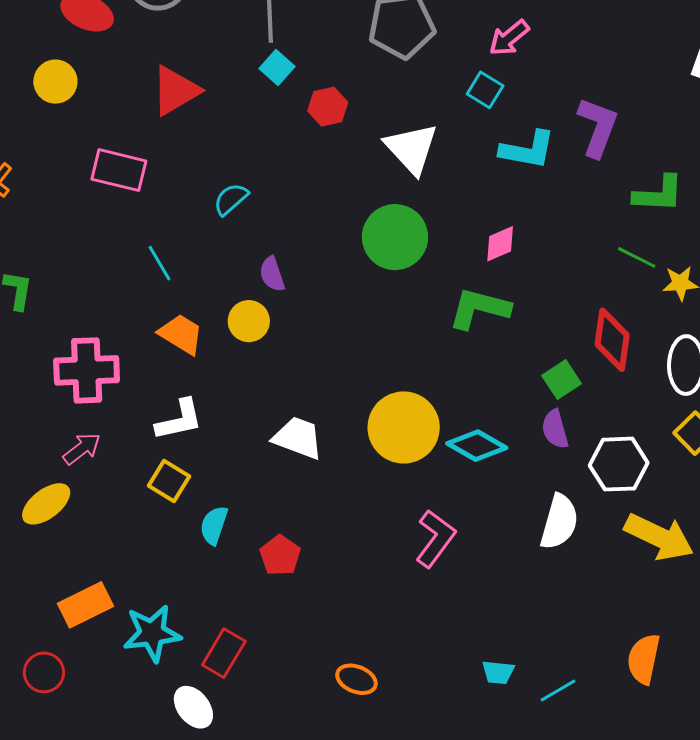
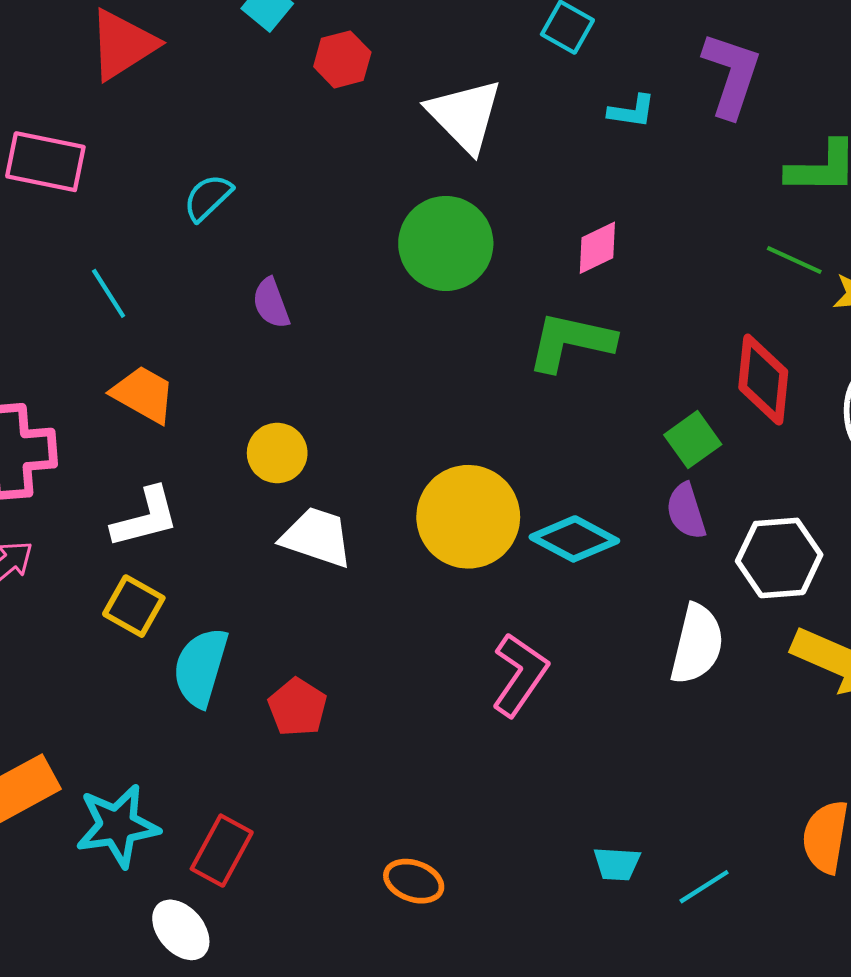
cyan L-shape: (528, 150) -> (632, 111), size x0.6
yellow circle: (249, 321) -> (277, 453), moved
cyan semicircle: (214, 525) -> (201, 667), size x1.4

